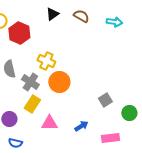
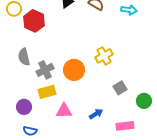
yellow cross: (46, 61) -> (104, 56), moved, turned 36
gray cross: (30, 82) -> (45, 70), turned 30
yellow rectangle: (32, 104) -> (47, 92), turned 42

